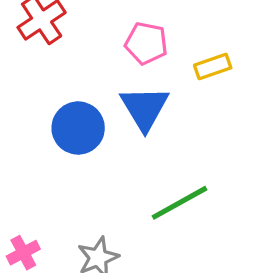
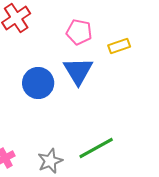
green line: (179, 203) -> (96, 148), moved

